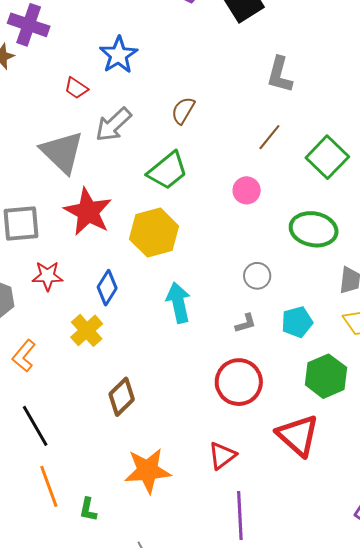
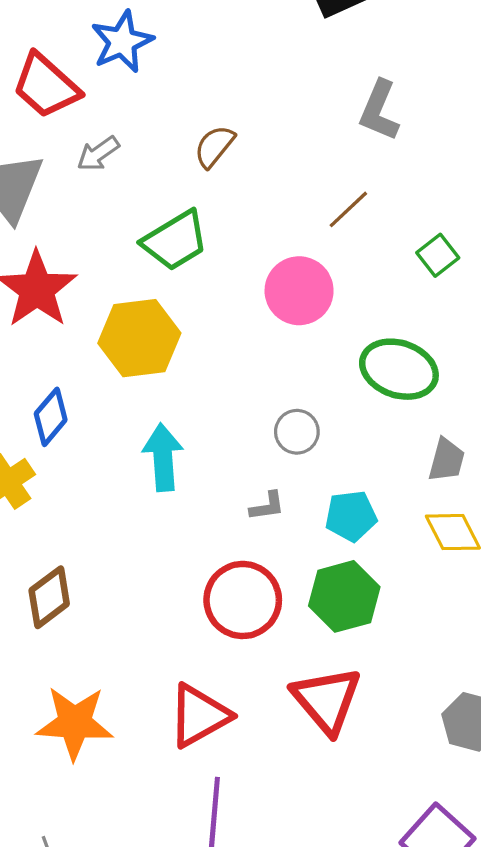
red trapezoid: (76, 88) -> (46, 86), size x1.8
gray arrow: (113, 125) -> (98, 154), size x0.7
green square: (327, 157) -> (438, 255), size x0.6
pink circle: (247, 190) -> (299, 291), size x1.5
green hexagon: (326, 376) -> (344, 596), moved
red triangle: (222, 456) -> (199, 716), size x1.4

